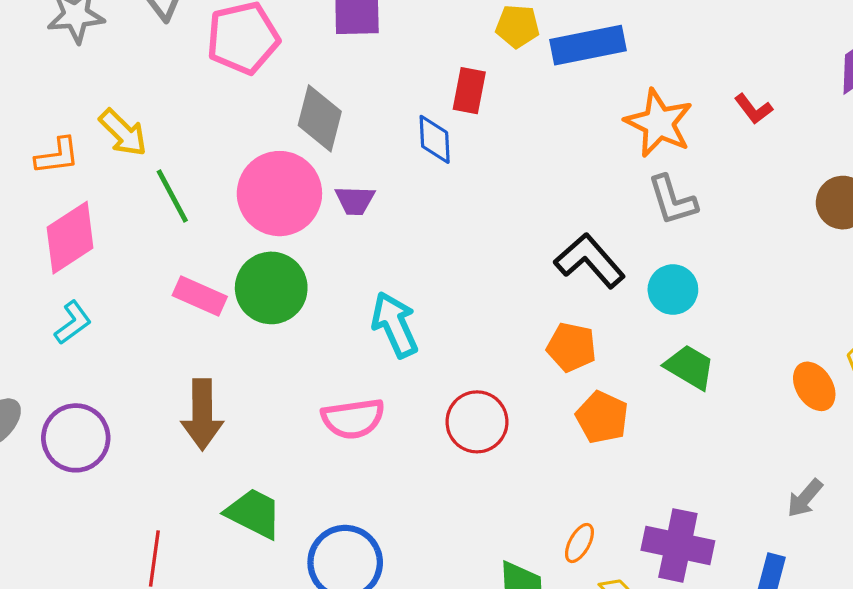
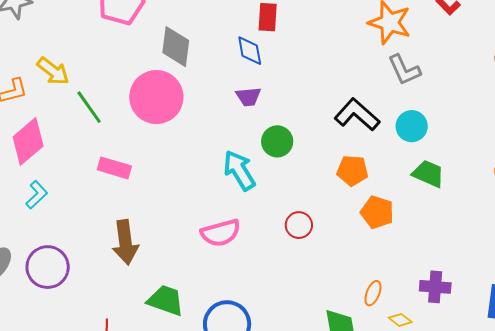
purple trapezoid: (355, 200) -> (248, 97), moved
green circle: (271, 288) -> (277, 141), moved, size x0.7
red circle: (477, 422) -> (299, 225), size x0.7
purple cross: (678, 545) -> (435, 287), size x0.7

